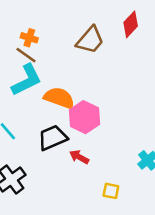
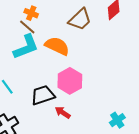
orange semicircle: (59, 98) -> (57, 46), moved

